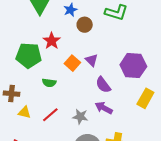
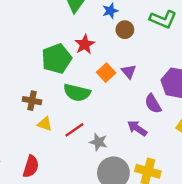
green pentagon: (29, 56) -> (57, 59), turned -30
green semicircle: (49, 83) -> (77, 93), size x1.6
purple semicircle: (103, 85) -> (153, 104), moved
gray star: (80, 117) -> (98, 142), moved

